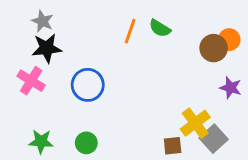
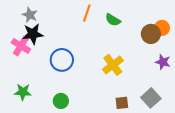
orange line: (130, 31) -> (87, 13), moved
pink cross: (31, 81) -> (21, 46), moved
yellow cross: (195, 123) -> (113, 65), moved
green star: (41, 141) -> (23, 92), moved

